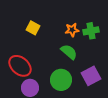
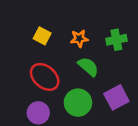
orange star: (72, 30) -> (79, 38), moved
red ellipse: (20, 66) -> (45, 77), moved

